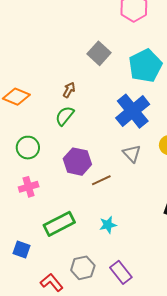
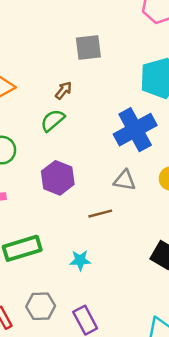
gray square: (99, 53) -> (88, 48), moved, turned 30
gray triangle: (132, 154) -> (125, 180), turned -48
brown line: (101, 180) -> (100, 214), moved

